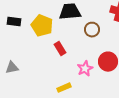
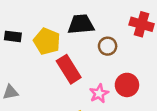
red rectangle: (60, 49) -> (69, 69), size x1.6

